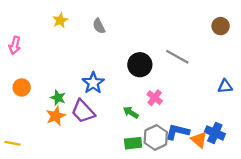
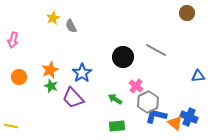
gray semicircle: (99, 26) -> (71, 26), moved
brown circle: (221, 26) -> (187, 13), moved
orange star: (56, 116) -> (50, 70), moved
gray hexagon: (156, 137) -> (148, 102), moved

